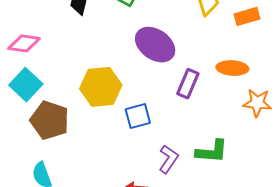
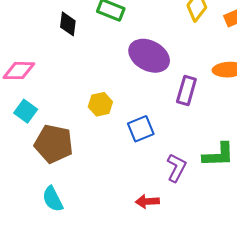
cyan square: (26, 85) -> (26, 111), size x0.7
yellow hexagon: (101, 87) -> (100, 104), size x0.6

